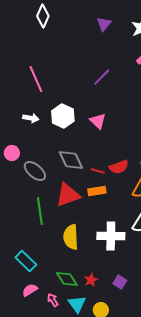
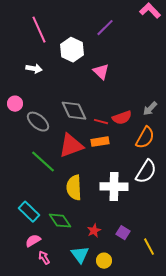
white hexagon: (63, 116) -> (72, 50), moved
green line: (40, 211) -> (43, 162), turned -40
green diamond: (67, 279) -> (60, 221), moved
pink arrow: (53, 300) -> (44, 258), moved

